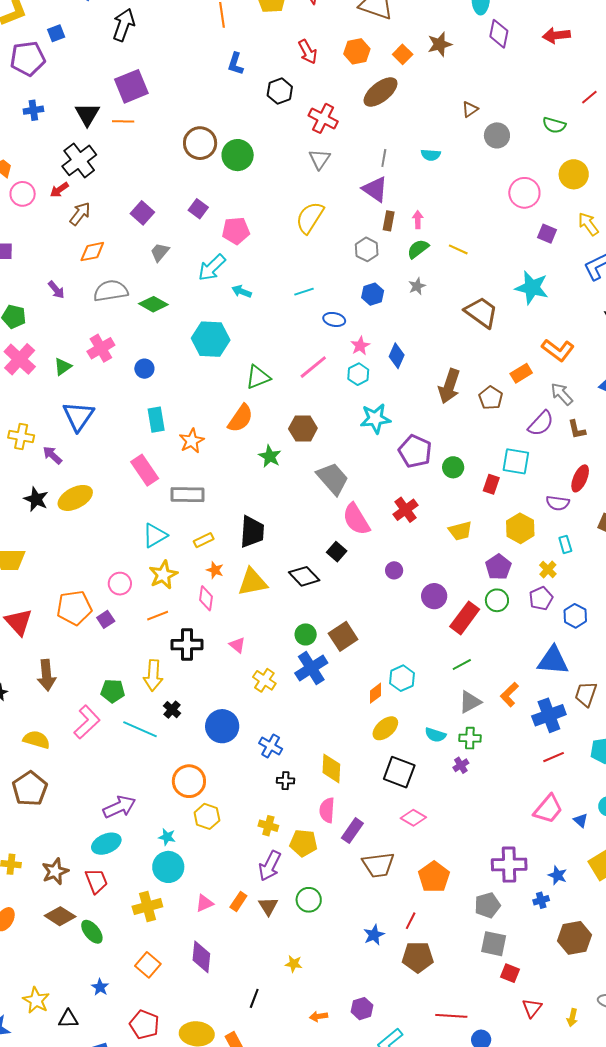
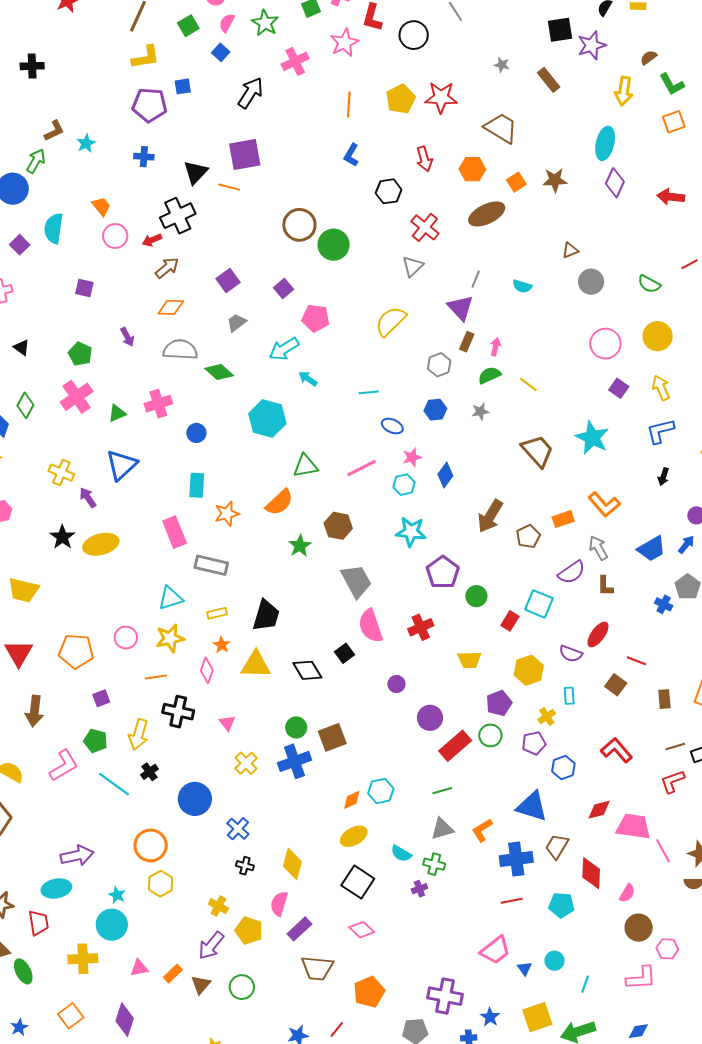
purple square: (106, 619) -> (101, 698), moved

